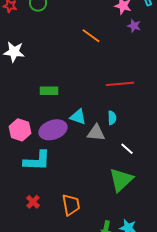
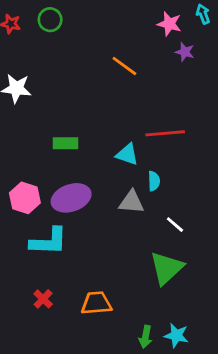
cyan triangle: (78, 117) -> (127, 154), moved
orange trapezoid: (71, 205) -> (96, 303), turned -85

